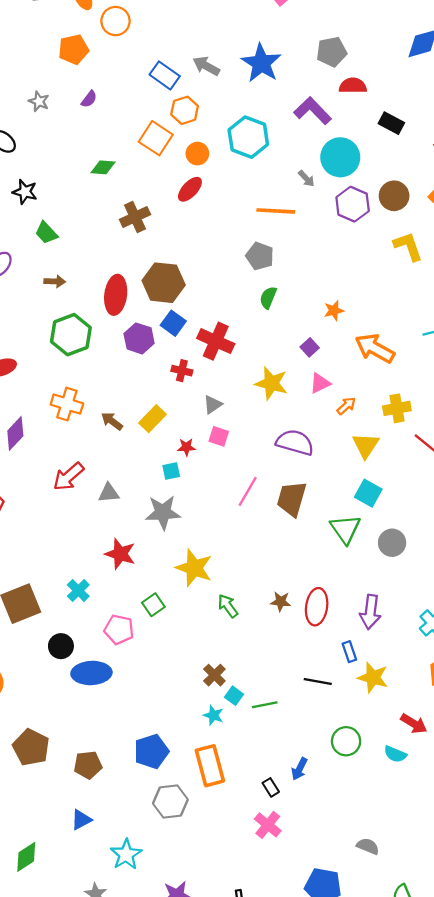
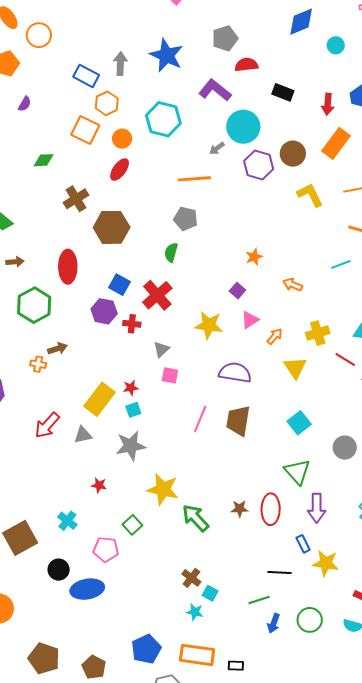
gray arrow: (206, 66) -> (120, 64), turned 70
gray arrow: (306, 179) -> (217, 148), turned 105
brown hexagon: (164, 283) -> (112, 227), moved
green semicircle: (268, 298) -> (171, 252), moved
purple hexagon: (139, 338) -> (104, 311), moved
red cross: (216, 341) -> (157, 295), turned 32
orange arrow: (375, 348) -> (293, 285), size x0.6
orange cross: (67, 404) -> (38, 364), size x0.6
yellow rectangle: (153, 419) -> (100, 399), moved, size x1.4
brown arrow: (112, 421) -> (57, 348), moved, turned 132
red star: (186, 447) -> (131, 388), moved
cyan square: (368, 493) -> (299, 423), moved, turned 30
green triangle: (345, 529) -> (297, 472), moved
gray circle: (392, 543) -> (345, 448), moved
red star: (120, 554) -> (99, 485), size x0.6
green arrow: (228, 606) -> (195, 518), size x1.4
green line: (265, 705) -> (259, 600), moved
brown pentagon: (88, 765) -> (94, 667), turned -30
orange rectangle: (210, 766) -> (197, 655), turned -60
blue arrow: (299, 769) -> (274, 623), moved
black rectangle: (271, 787) -> (236, 666), moved, turned -49

